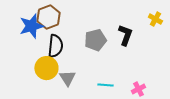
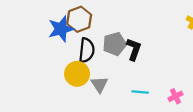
black L-shape: (125, 35) -> (134, 49), moved
gray pentagon: (95, 40) -> (114, 44), moved

